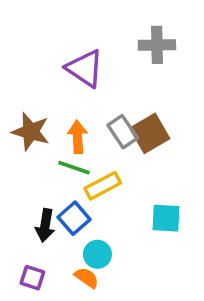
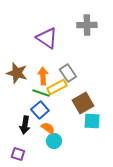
brown square: (150, 133) -> (83, 103), moved
yellow rectangle: (103, 186) -> (57, 87), moved
blue square: (74, 218) -> (40, 110), moved
orange semicircle: (87, 278) -> (48, 128), moved

